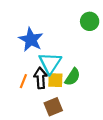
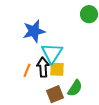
blue star: (31, 40) -> (34, 31), turned 30
green semicircle: (73, 77) -> (75, 88), moved

